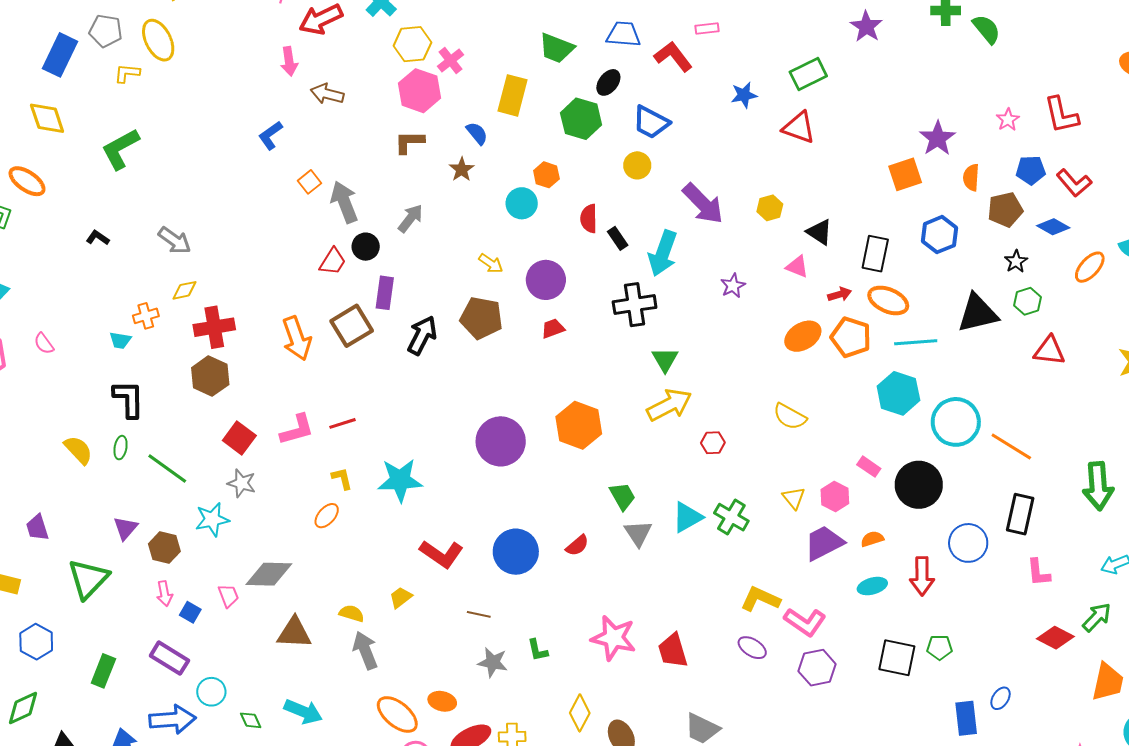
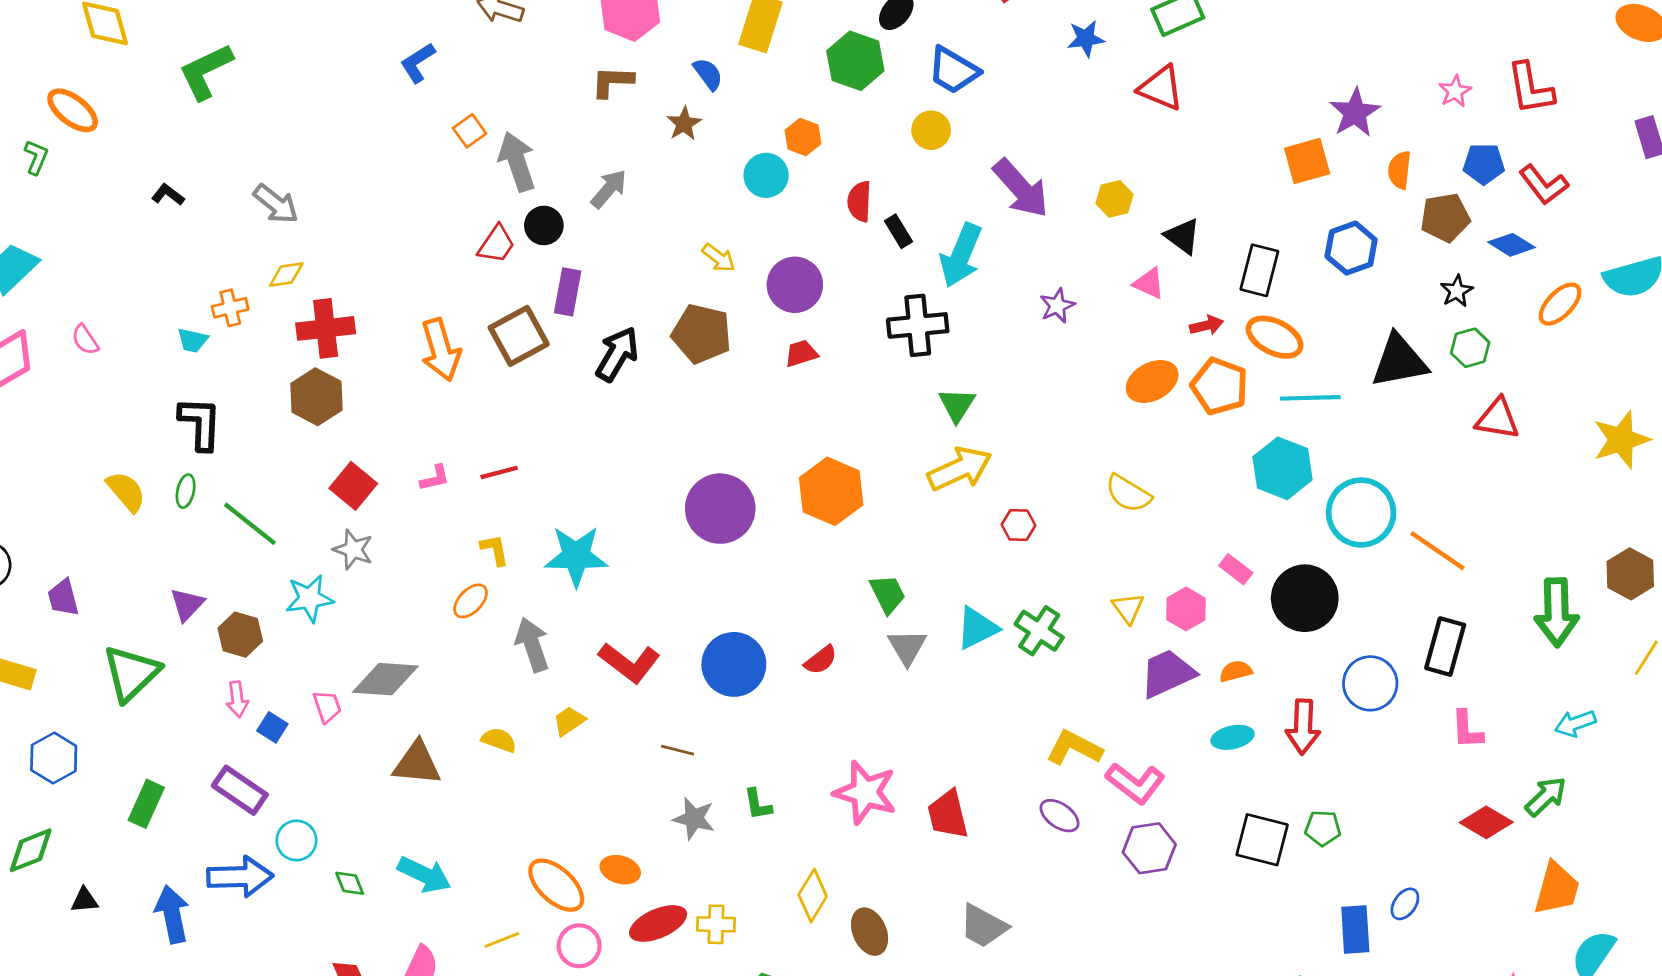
pink L-shape: (297, 430) -> (435, 478), size x0.6
gray arrow: (365, 650) -> (532, 645), moved

